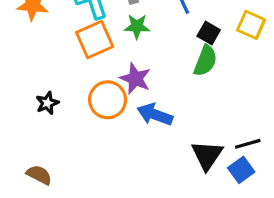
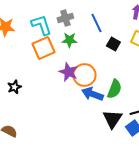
green semicircle: (205, 61) -> (114, 89), moved
orange circle: (108, 100) -> (84, 75), moved
blue arrow: (155, 114) -> (92, 94), moved

